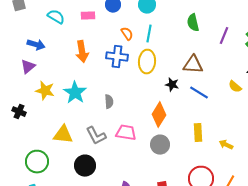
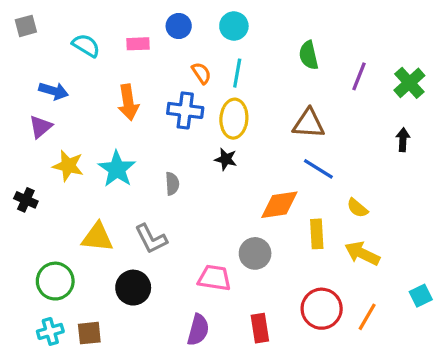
black star: (172, 85) -> (226, 159), moved
yellow semicircle: (235, 87) -> (357, 208), moved
orange diamond: (159, 115) -> (279, 205), moved, turned 50
pink trapezoid: (126, 133) -> (214, 278), moved
yellow arrow: (226, 145) -> (362, 253), size x1.5

